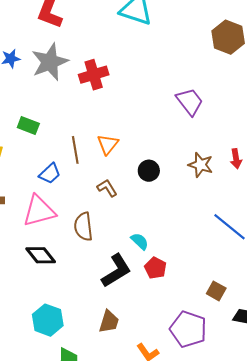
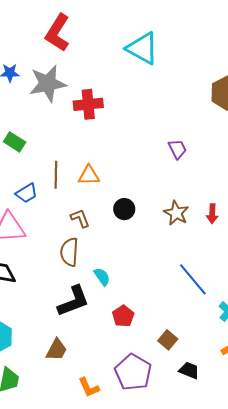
purple trapezoid: (190, 102) -> (177, 149), size x0.7
orange triangle: (108, 144) -> (89, 175), turned 40
brown semicircle: (83, 227) -> (69, 252), moved
red pentagon: (155, 268) -> (123, 316), moved

